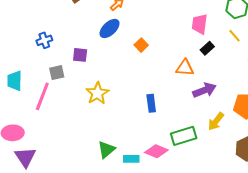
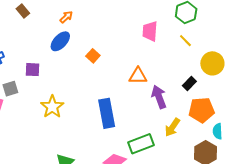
black rectangle: (207, 48) -> (189, 84), moved
purple arrow: (204, 90) -> (159, 97), turned -85
blue rectangle: (151, 103) -> (107, 113), size x1.6

